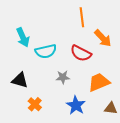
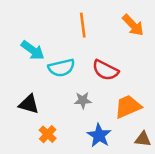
orange line: (82, 17) -> (83, 25), moved
cyan arrow: (23, 37) -> (33, 50), turned -30
orange arrow: (103, 38) -> (133, 25), moved

